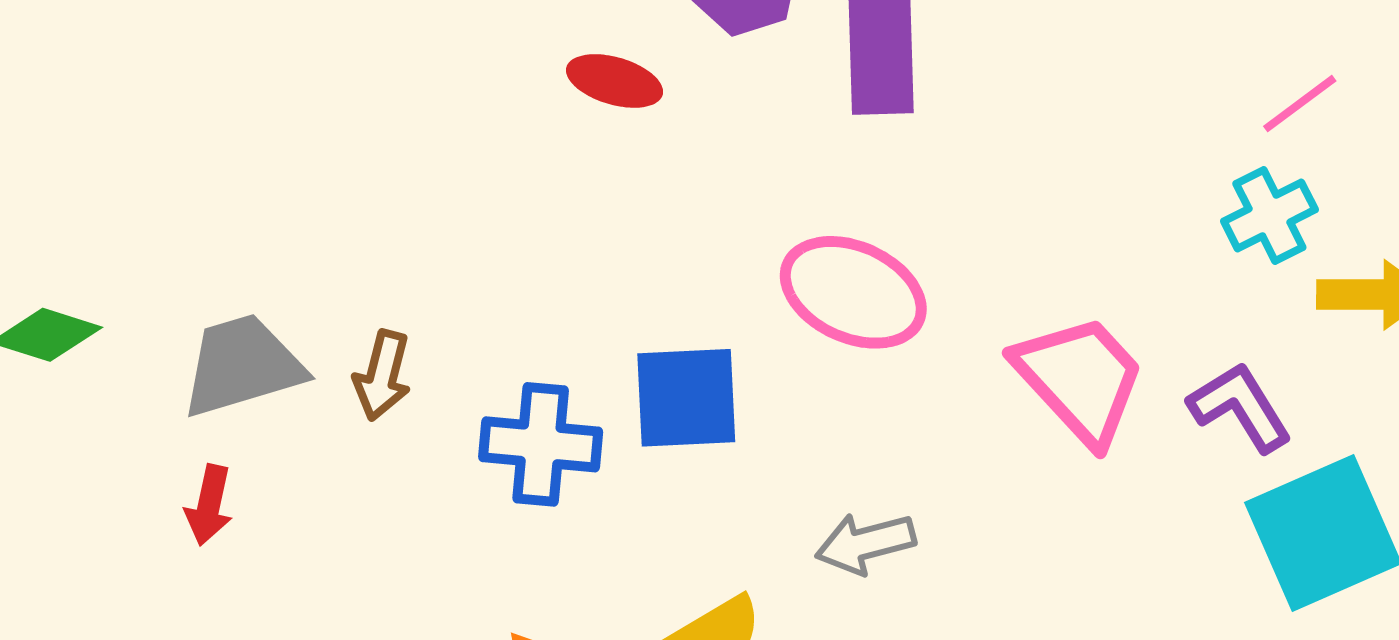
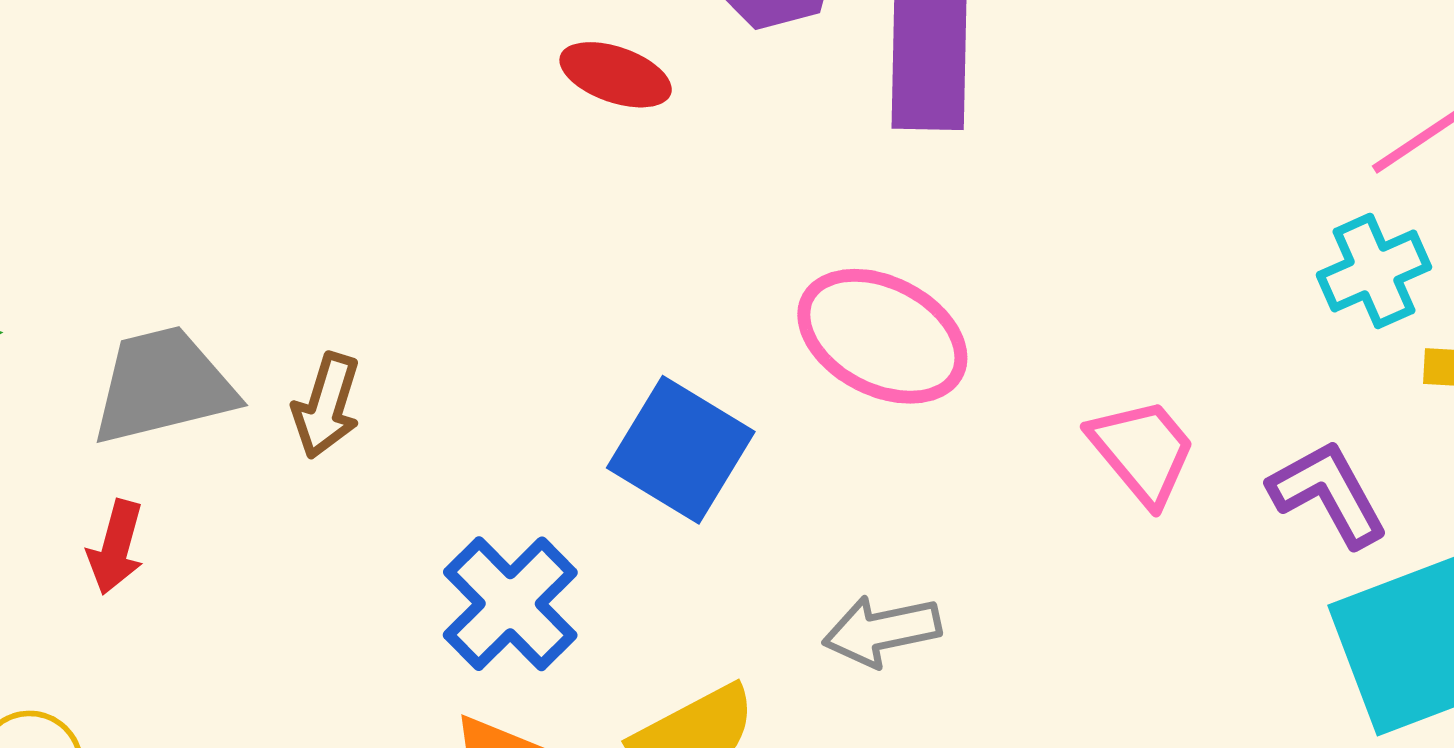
pink trapezoid: (1080, 379) -> (1143, 451), size x0.7
blue square: (686, 398) -> (681, 450), turned 31
blue cross: (541, 444) -> (510, 604), moved, turned 37

